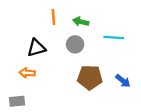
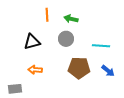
cyan line: (114, 38) -> (101, 46), moved
orange arrow: (27, 73) -> (35, 70), moved

